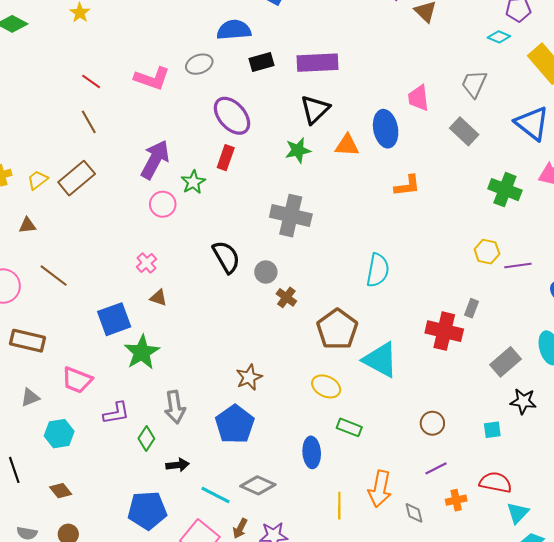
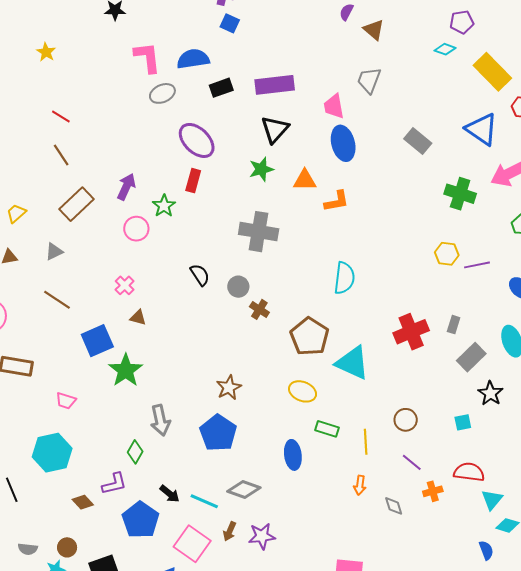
pink L-shape: (152, 78) -> (147, 57), moved, turned -112
gray trapezoid: (474, 84) -> (369, 80), moved
pink trapezoid: (418, 98) -> (334, 106), moved
orange triangle: (347, 145) -> (305, 180), moved
purple arrow: (155, 160) -> (126, 187), size x0.7
brown rectangle: (77, 178) -> (77, 204), moved
orange L-shape: (407, 186) -> (337, 201), moved
black semicircle: (226, 257) -> (200, 275), size x0.7
brown line: (54, 276) -> (57, 300), moved
gray rectangle: (472, 308) -> (454, 325), moved
red cross: (444, 331) -> (411, 332), turned -32
pink trapezoid: (77, 380) -> (66, 401), size x0.7
gray triangle: (30, 397) -> (54, 252), moved
black star: (523, 401) -> (490, 393), turned 30
purple L-shape: (116, 413) -> (114, 484), moved
cyan hexagon: (59, 434) -> (52, 453), size x1.4
black arrow: (178, 465) -> (170, 494), moved, turned 50
purple line: (436, 468) -> (412, 462), turned 70
orange arrow: (380, 489) -> (360, 485), size x0.6
brown diamond: (61, 491) -> (83, 502), moved
yellow line: (339, 506) -> (366, 442), moved
blue pentagon: (147, 510) -> (140, 520), turned -30

